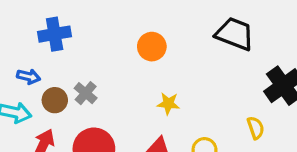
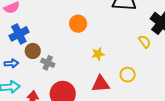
brown circle: (55, 100) -> (33, 51), moved
yellow semicircle: (256, 128) -> (145, 42), moved

